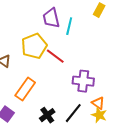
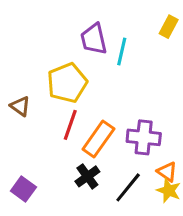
red line: (55, 56) -> (70, 125), moved, turned 72
orange rectangle: (25, 89) -> (98, 139), moved
black cross: (47, 115) -> (87, 176), moved

